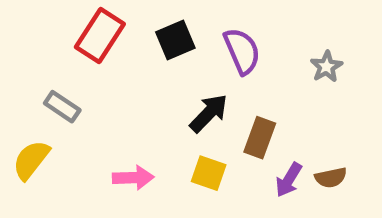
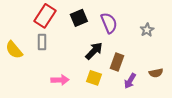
gray rectangle: (62, 107) -> (42, 42), moved, turned 56
yellow semicircle: (31, 160) -> (14, 50), moved, turned -78
brown semicircle: (331, 178) -> (156, 73), moved

